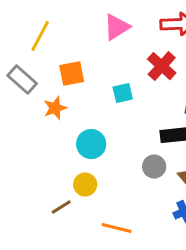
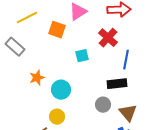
yellow line: (40, 36) -> (27, 18), turned 35
orange square: (72, 74) -> (57, 30), moved, turned 30
orange star: (55, 108) -> (37, 78), moved

